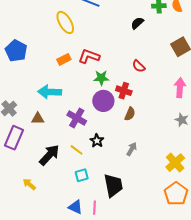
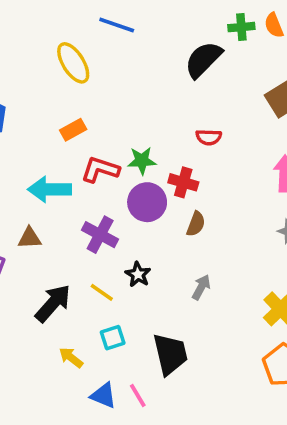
black semicircle: (137, 23) -> (203, 59), size x1.6
red L-shape: (89, 56) -> (100, 170), moved
red semicircle: (139, 66) -> (209, 137), turned -40
yellow arrow: (29, 184) -> (71, 357), moved
pink line: (94, 208) -> (138, 396), turned -32

